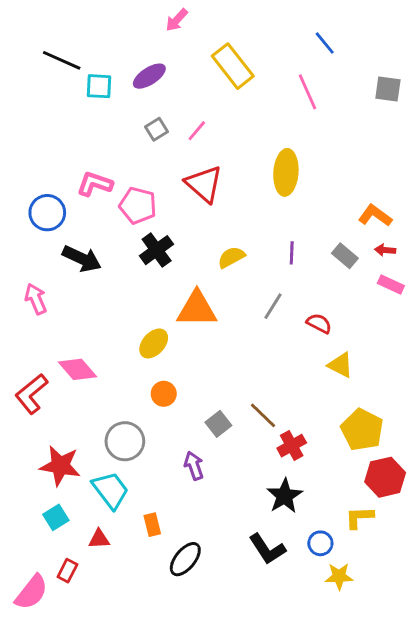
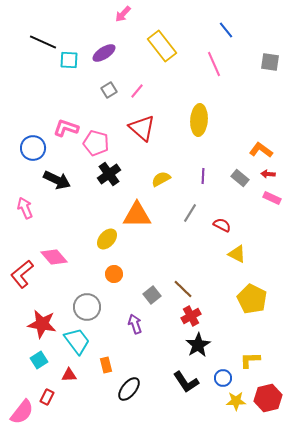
red cross: (292, 446) -> (191, 316), moved
red hexagon: (385, 477) -> (268, 398), moved

